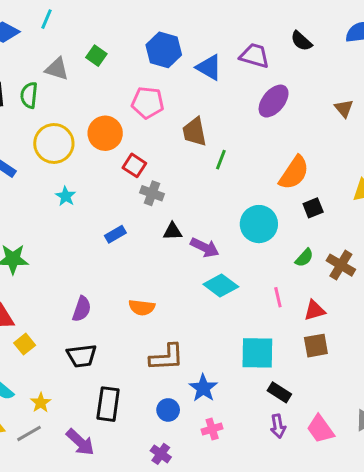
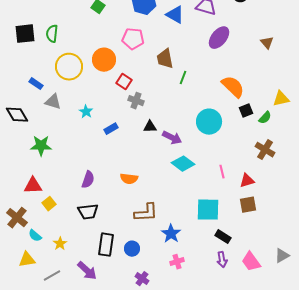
gray triangle: (57, 69) -> (53, 102), moved
orange semicircle: (294, 173) -> (233, 87), turned -80
cyan star: (66, 196) -> (86, 112), moved
green semicircle: (304, 258) -> (265, 118), moved
blue circle: (168, 410) -> (132, 249), moved
gray line: (29, 433) -> (52, 276), moved

